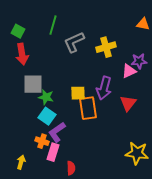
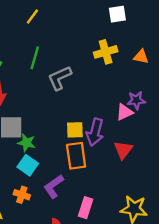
yellow cross: (106, 47) -> (106, 52), moved
yellow square: (78, 93) -> (75, 130), moved
purple L-shape: (57, 132) -> (54, 186), moved
pink rectangle: (53, 152) -> (86, 208), moved

